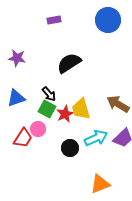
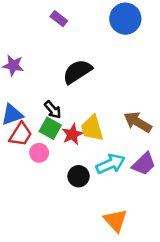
purple rectangle: (54, 20) -> (59, 19), turned 48
red trapezoid: (23, 138) -> (21, 134), moved
orange triangle: (100, 184) -> (115, 221), turned -50

